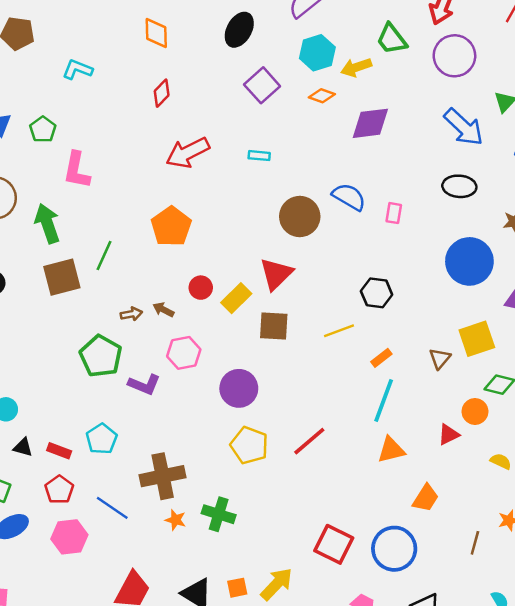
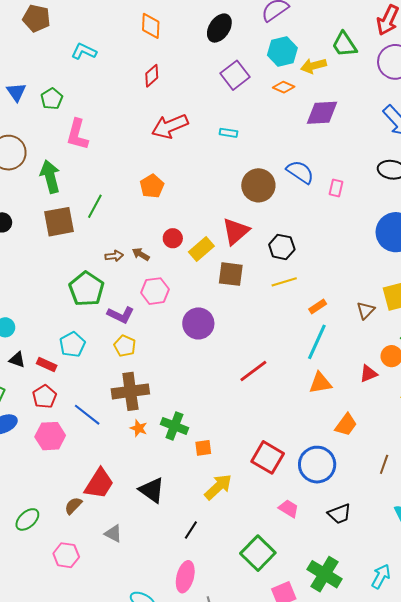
orange pentagon: (171, 226) -> (152, 186), size x0.7
black hexagon: (377, 293) -> (282, 247), moved
cyan pentagon: (102, 439) -> (72, 344), moved
yellow pentagon: (249, 445) -> (125, 346), moved, size x0.7
orange square: (237, 588) -> (203, 448), moved

